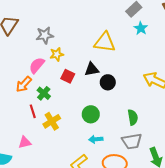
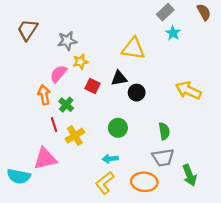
orange arrow: (24, 84) -> (44, 95), turned 126
cyan arrow: (96, 139) -> (110, 159), moved
pink triangle: (25, 142) -> (45, 159), size x1.6

